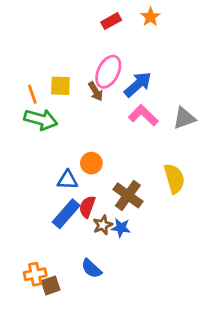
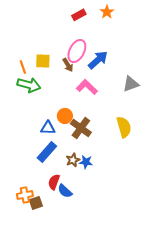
pink L-shape: (143, 115) -> (87, 87), moved
brown cross: (128, 195) -> (81, 128), moved
red semicircle: (87, 207) -> (54, 182), moved

